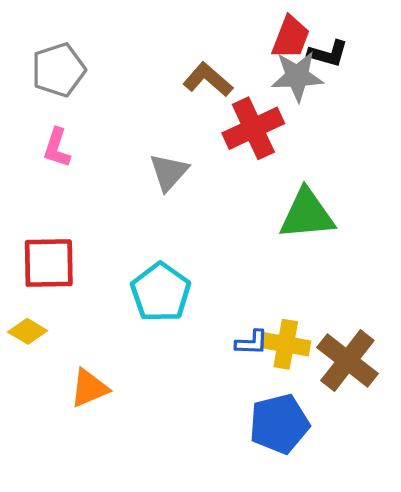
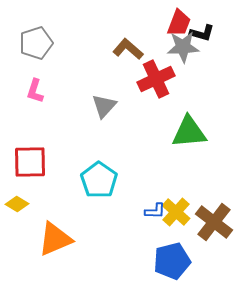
yellow cross: (286, 344) -> (176, 212), turned 32
orange triangle: (89, 388) -> (55, 239), size x1.4

